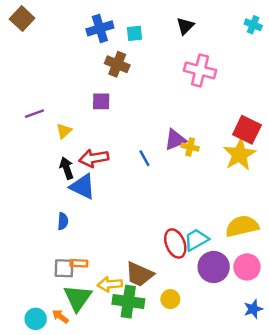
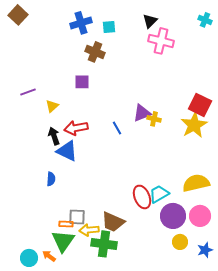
pink cross: (200, 70) -> (161, 41), moved
orange rectangle: (79, 263) -> (66, 224), moved
gray square: (64, 268) -> (77, 217), moved
yellow circle: (170, 299) -> (180, 242), moved

